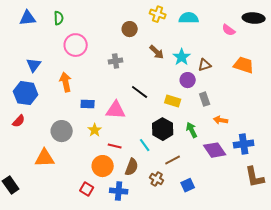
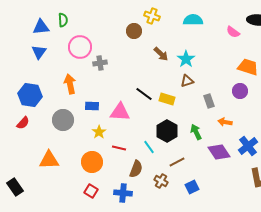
yellow cross: (158, 14) -> (152, 16), moved
blue triangle: (28, 18) -> (41, 27), moved
gray cross: (116, 61) -> (100, 63), moved
blue triangle: (34, 65) -> (39, 52), moved
brown triangle: (205, 65) -> (187, 81), moved
purple circle: (188, 80) -> (240, 91), moved
yellow rectangle: (173, 101) -> (167, 99), moved
gray circle: (62, 131) -> (63, 120), moved
blue cross: (244, 144) -> (248, 146), turned -30
orange circle: (103, 166) -> (92, 162), moved

